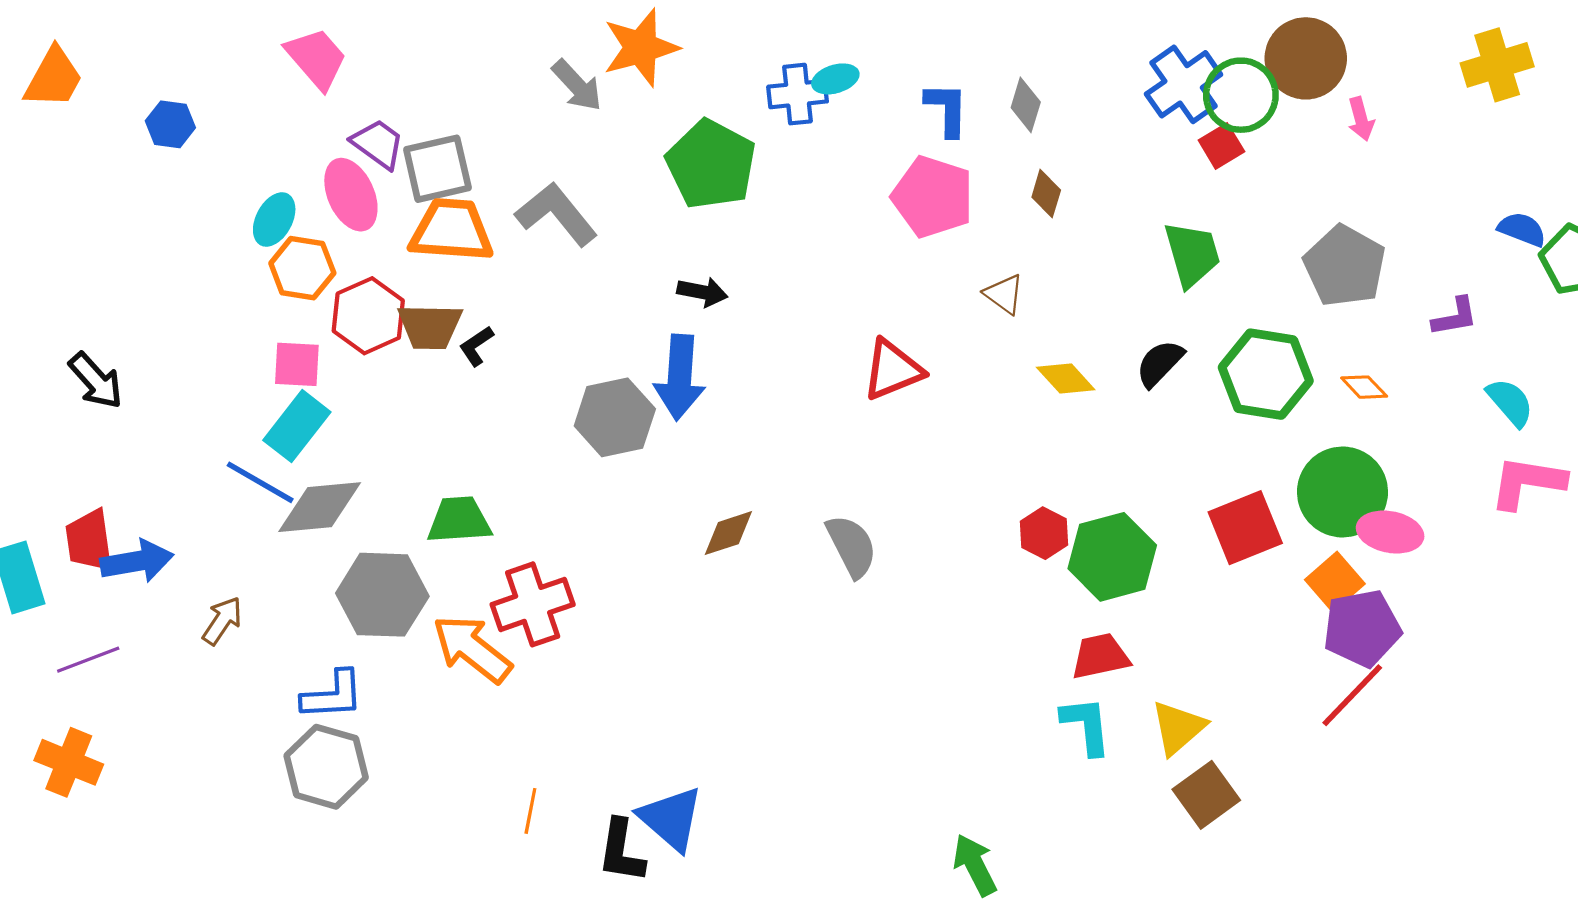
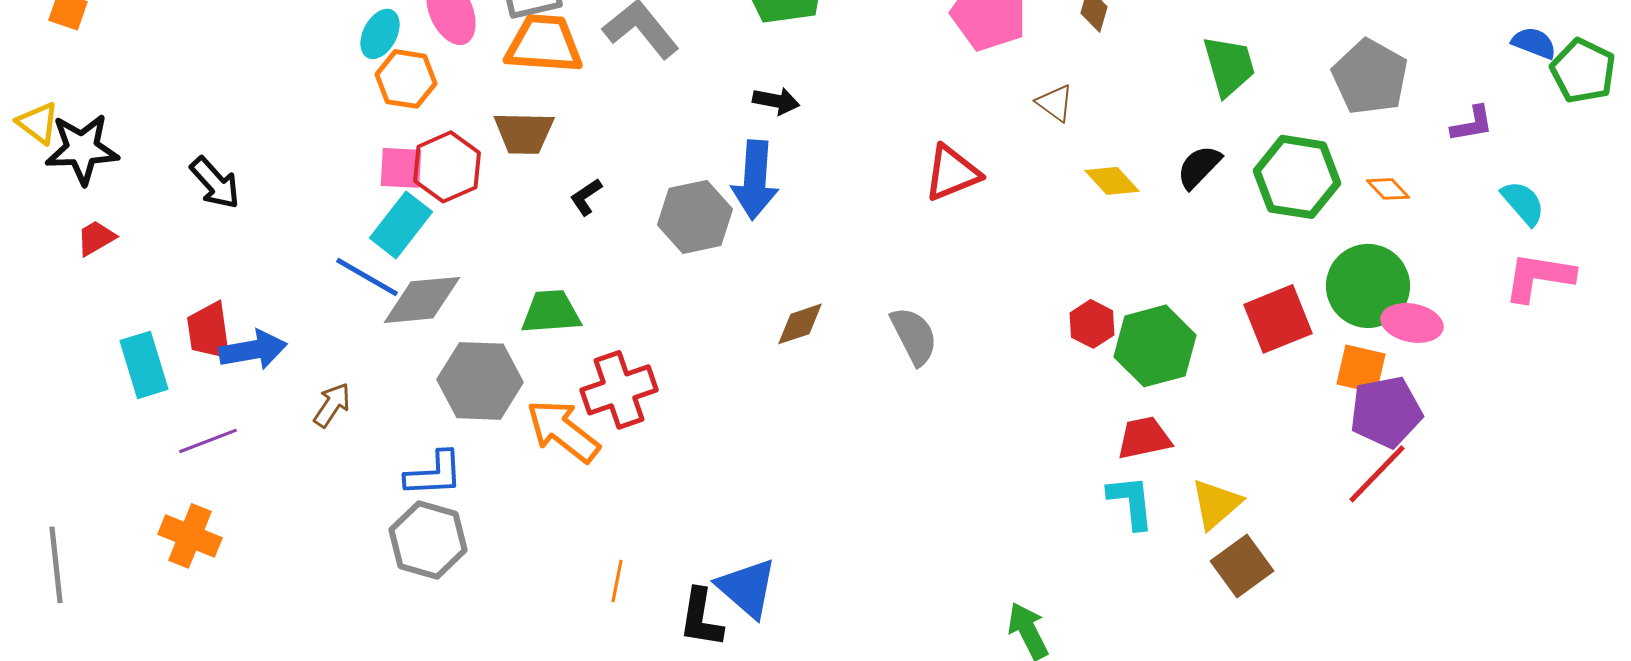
red hexagon: (368, 316) -> (447, 167), moved
black L-shape: (476, 346) -> (586, 197), moved
orange square: (1335, 582) -> (1361, 369), turned -36

